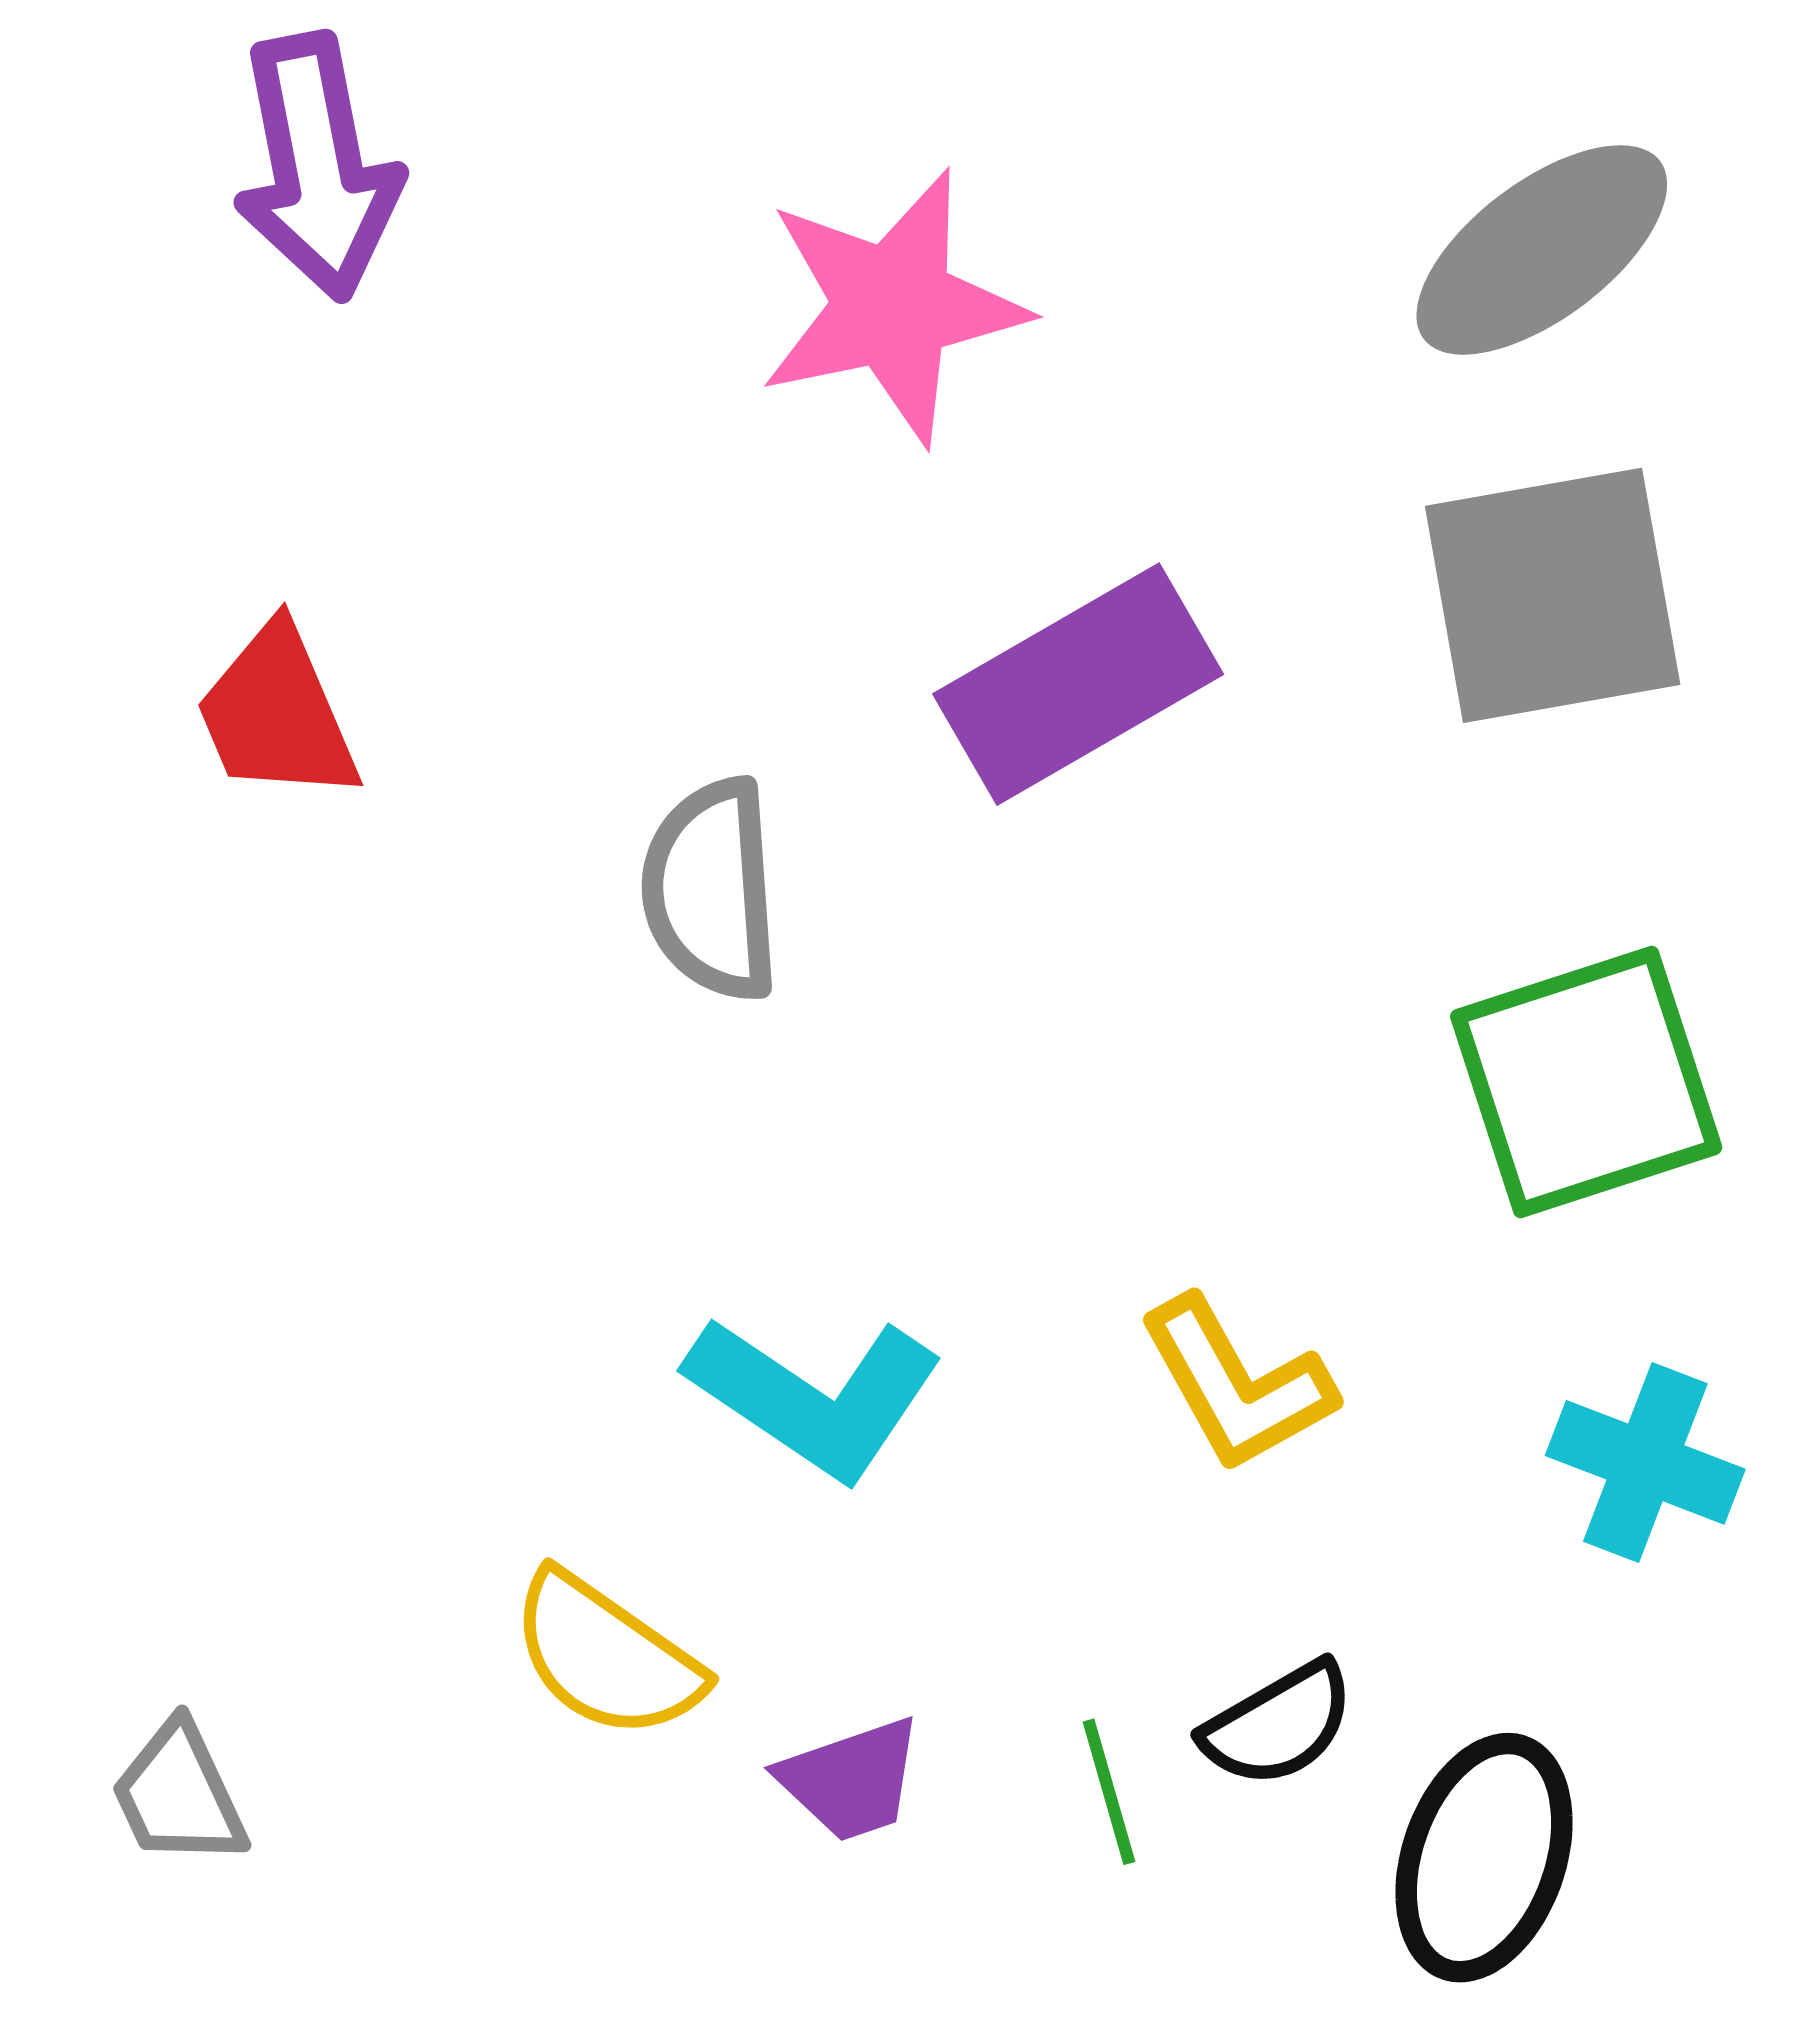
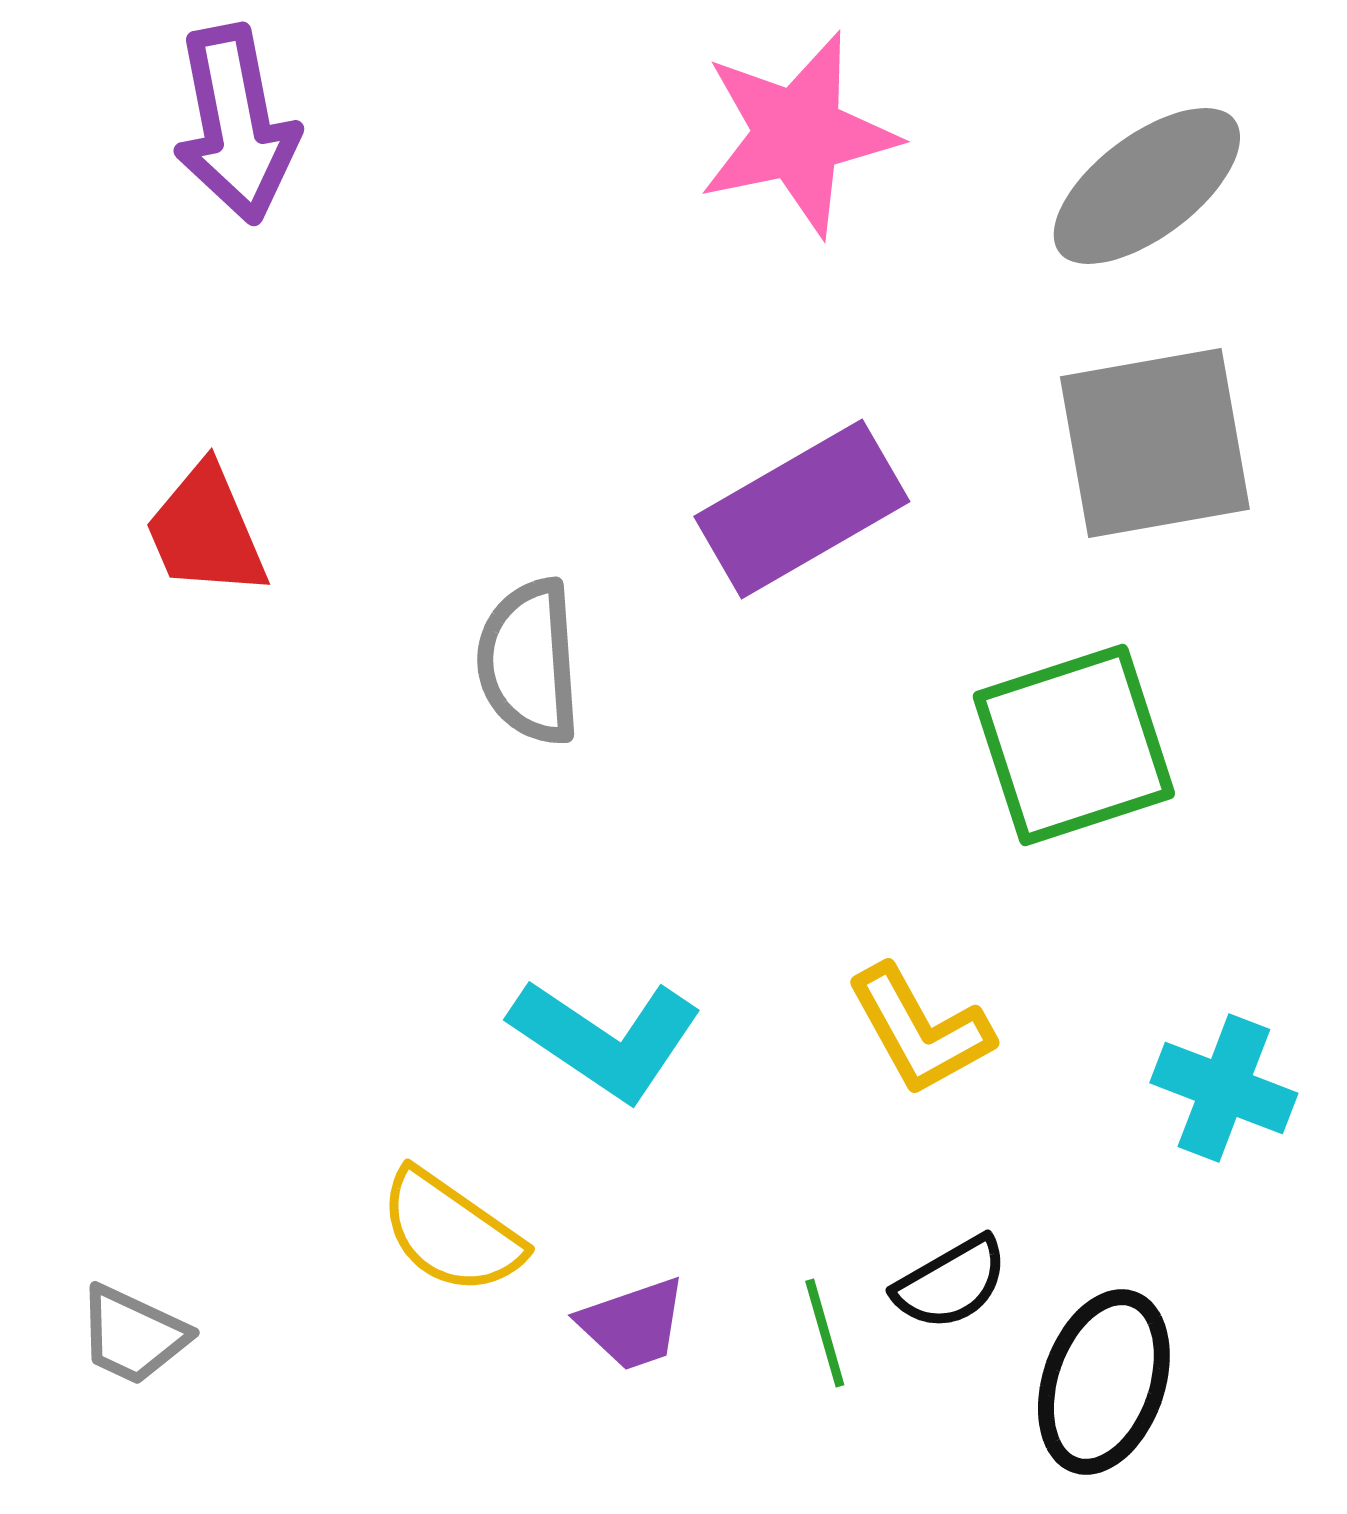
pink star: (893, 306) -> (798, 134), moved
green square: (1586, 1082) -> (1074, 745), moved
gray trapezoid: (179, 1794) -> (133, 1335), turned -40

